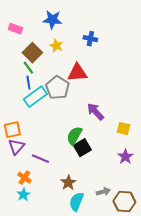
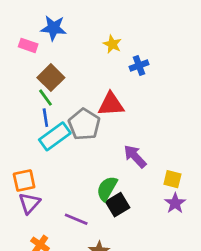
blue star: (52, 20) -> (53, 28), moved
blue cross: (90, 39) -> (139, 66), moved, turned -32
yellow star: (56, 46) -> (112, 44), moved
purple star: (125, 157) -> (175, 203), moved
purple line: (40, 159) -> (76, 219), moved

